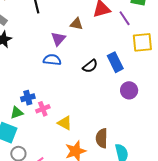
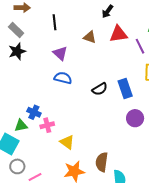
brown triangle: (76, 24) -> (90, 37), moved
purple triangle: (58, 39) -> (60, 53), moved, turned -35
blue cross: (28, 98) -> (34, 112), turned 32

